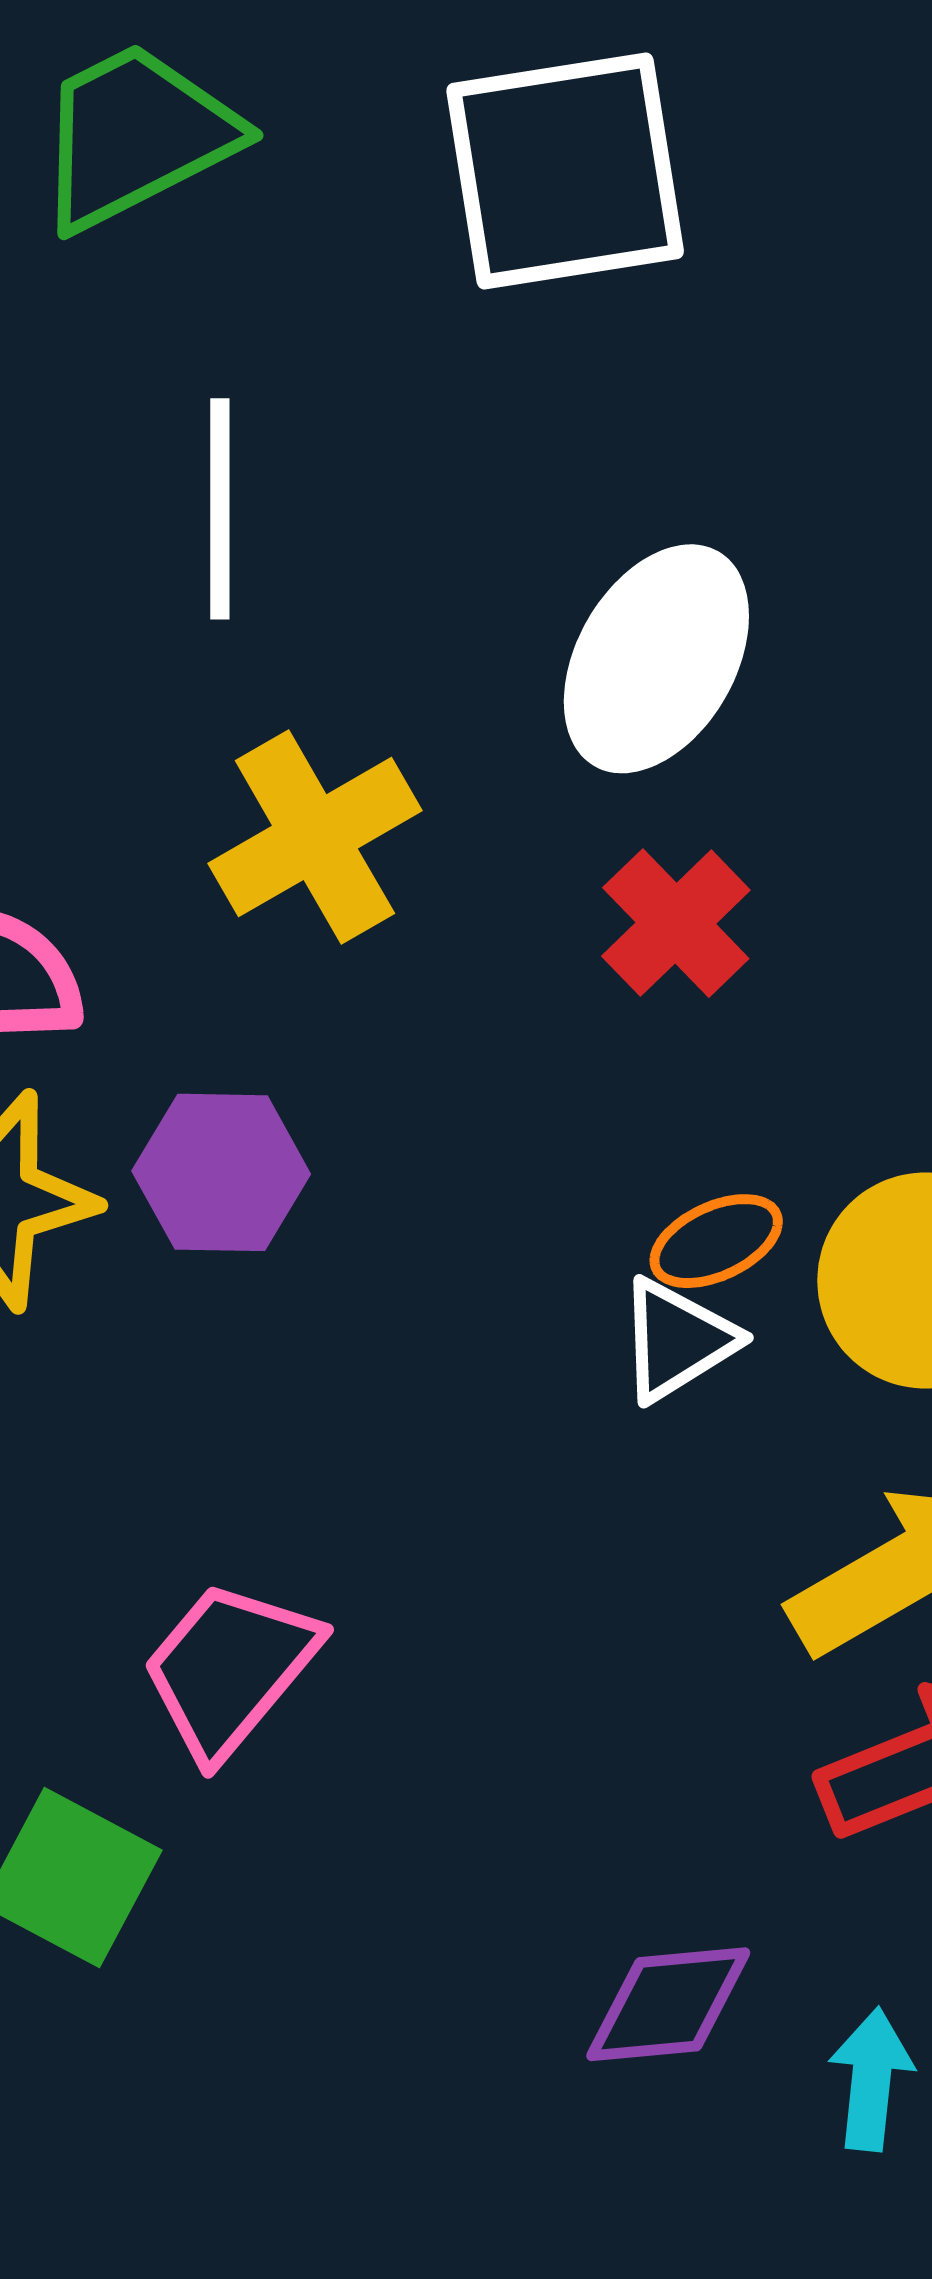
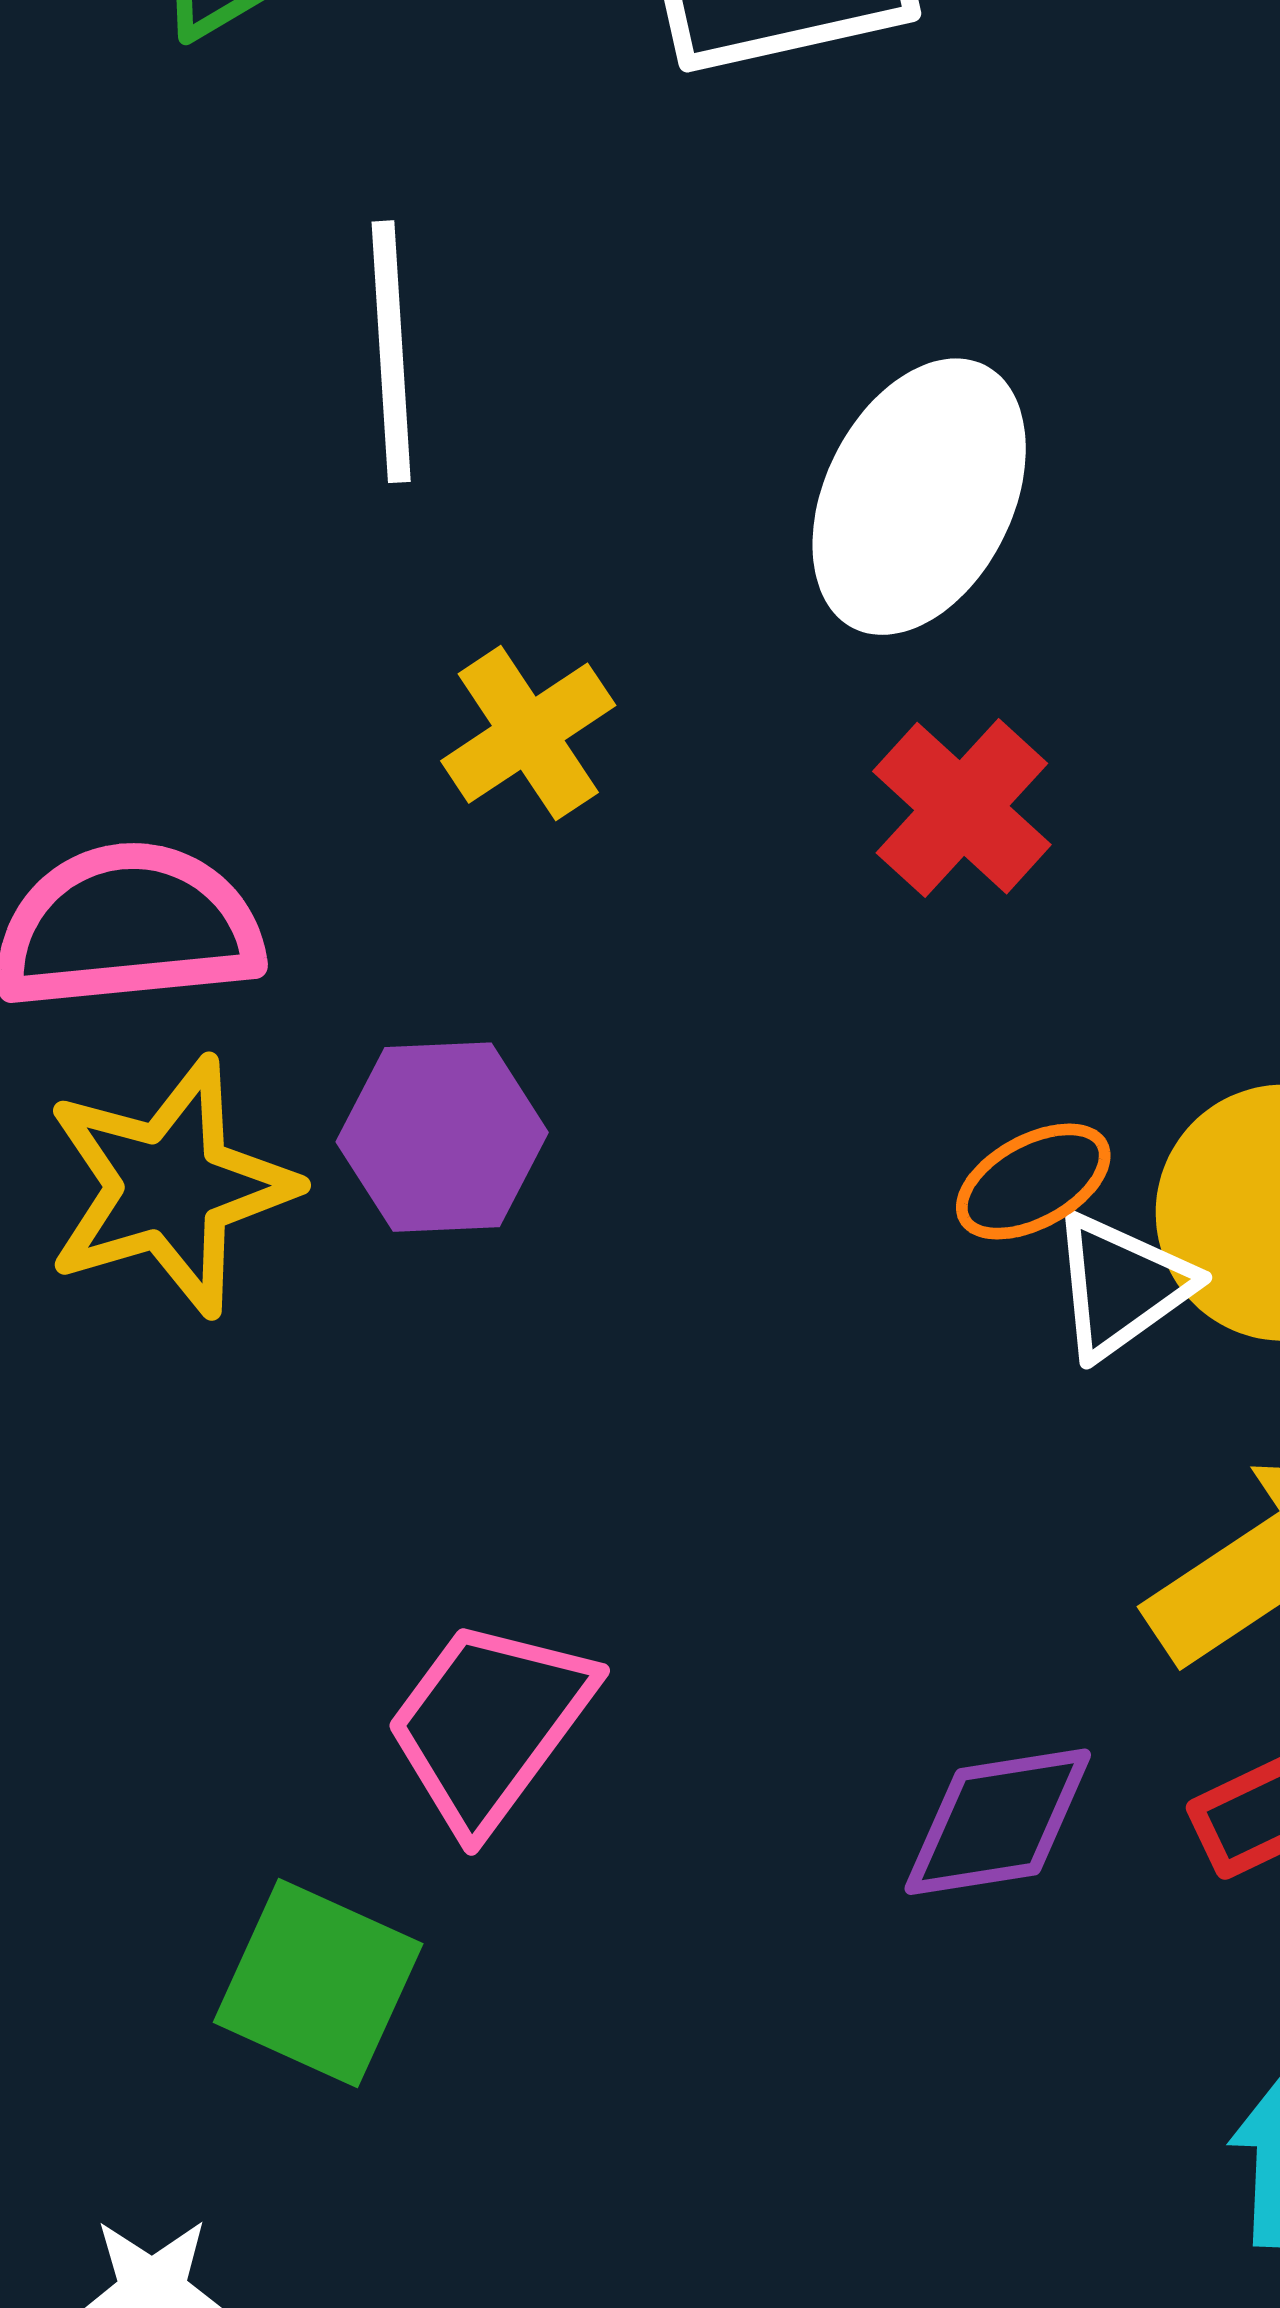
yellow cross: (315, 837) -> (528, 733), size x0.7
white triangle: (677, 1340) -> (1121, 1286), moved
purple diamond: (668, 2004) -> (998, 1822), moved

